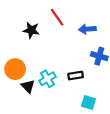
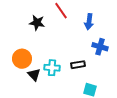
blue arrow: (87, 29) -> (89, 22), turned -77
cyan cross: (47, 79) -> (52, 68), turned 35

